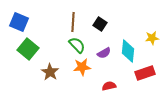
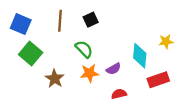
brown line: (73, 22) -> (60, 21), moved
black square: (100, 24) -> (91, 20), moved, turned 32
purple semicircle: (104, 53) -> (114, 69), moved

